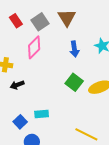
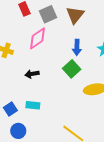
green square: (74, 82) -> (72, 69), moved
black arrow: (17, 85) -> (32, 74), moved

